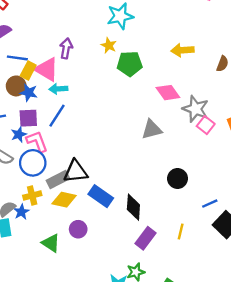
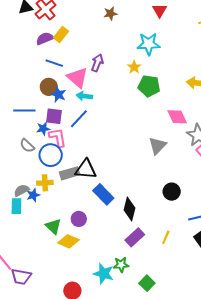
yellow rectangle: (28, 71) -> (61, 35), moved
gray triangle: (152, 129) -> (157, 146), turned -42
yellow diamond: (64, 200) -> (68, 241), moved

